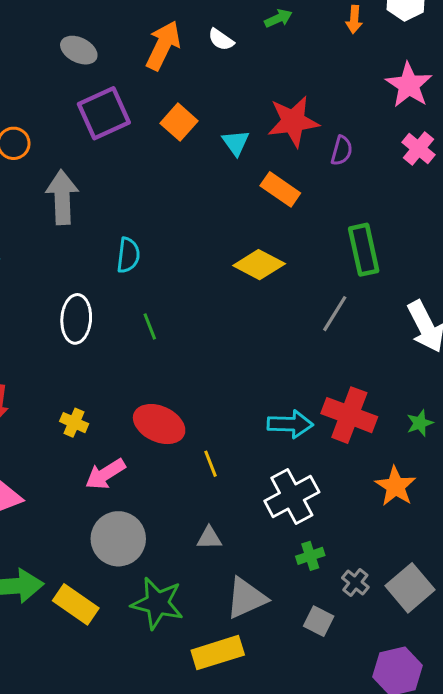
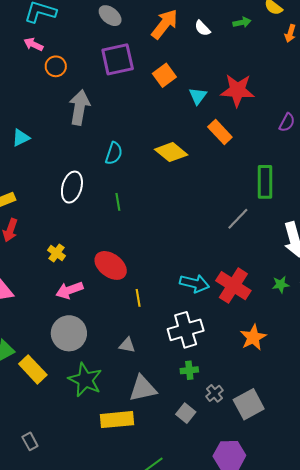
purple semicircle: (342, 151) -> (287, 122), moved
yellow diamond: (259, 265) -> (171, 152), moved
green star: (420, 423) -> (281, 284), moved

